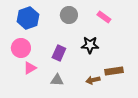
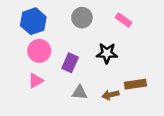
pink circle: (21, 48) -> (39, 51), moved
gray triangle: (57, 80) -> (80, 92), moved

